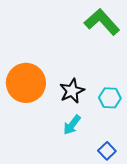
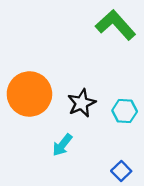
cyan arrow: (72, 125) -> (62, 145), moved

